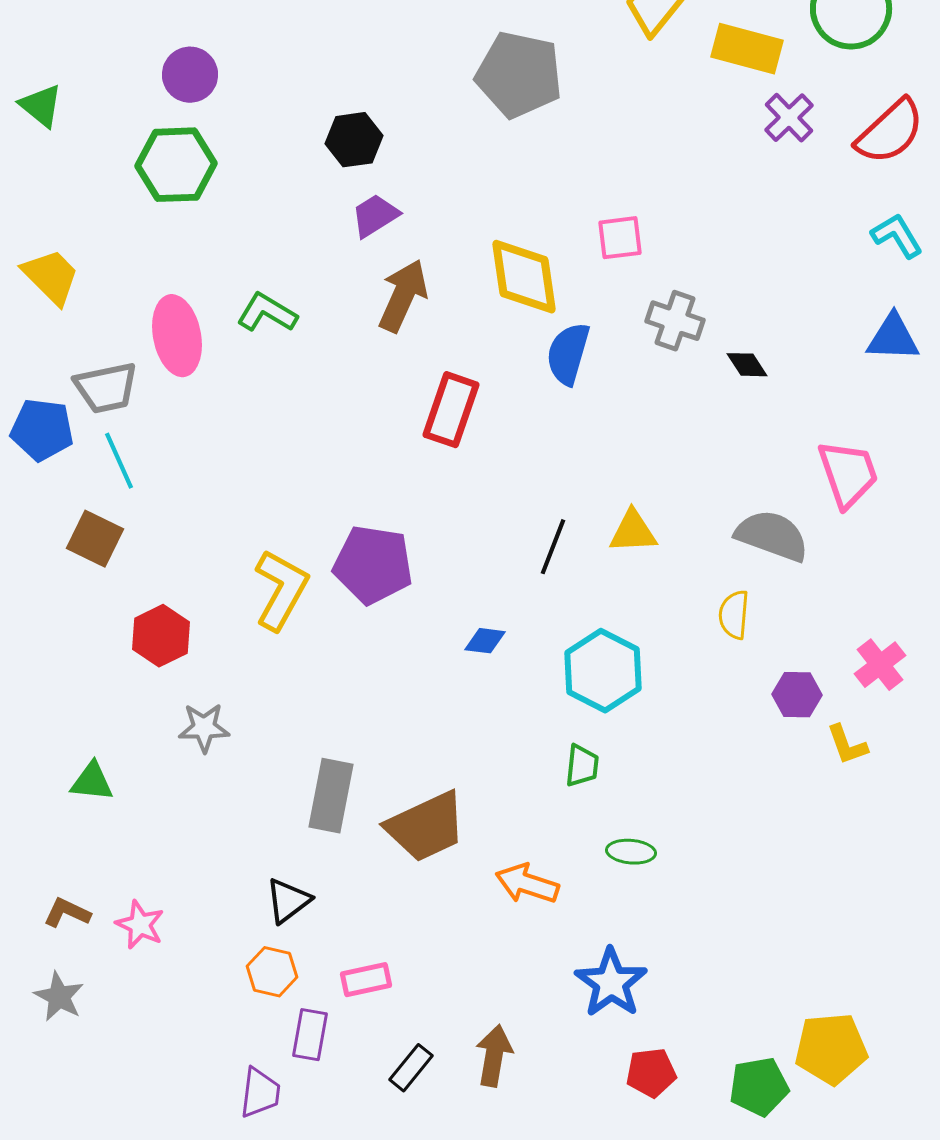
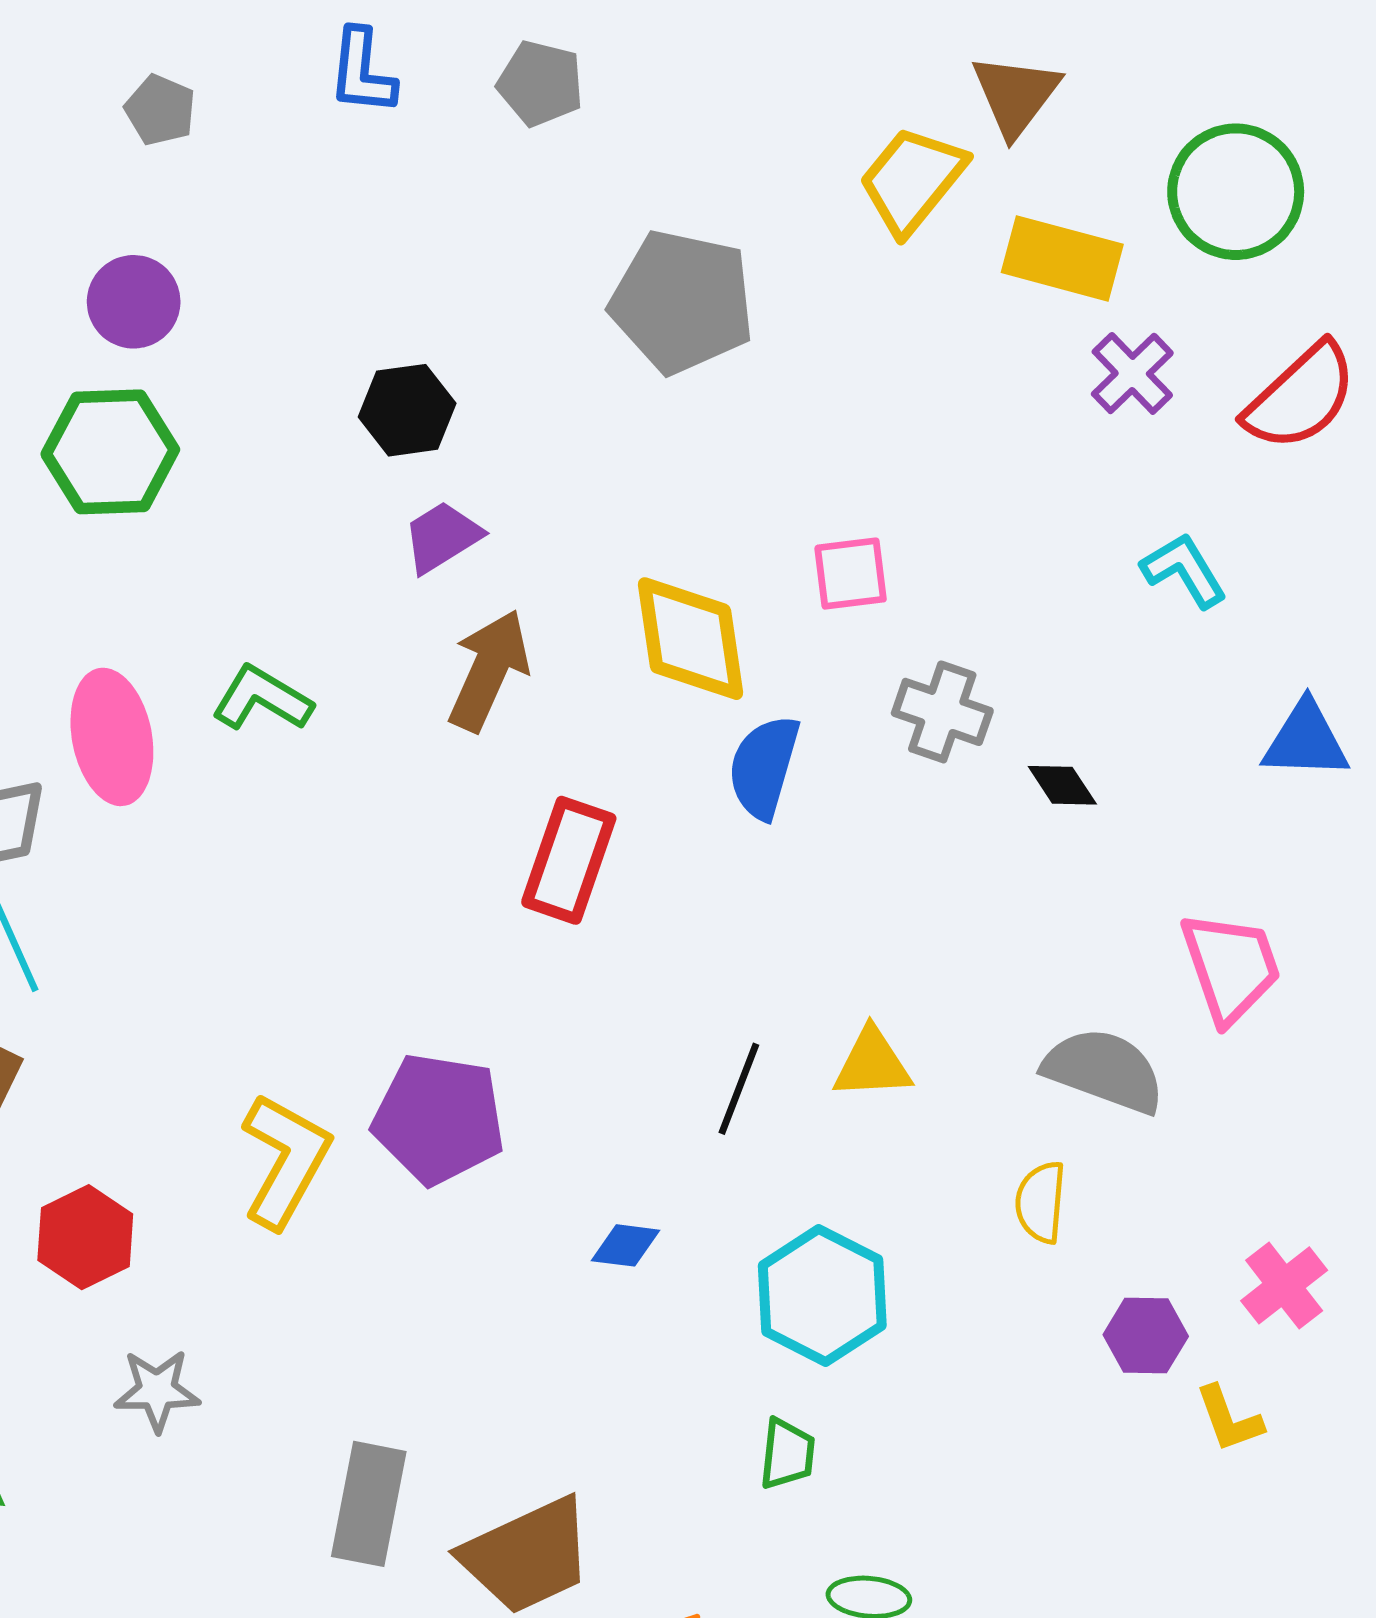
cyan L-shape: (897, 236) -> (1184, 570), moved

